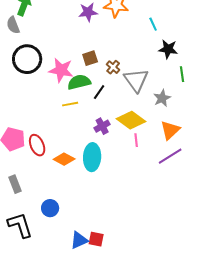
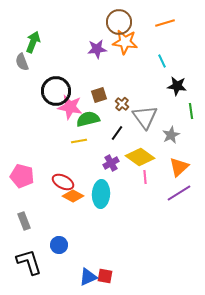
black circle: (27, 59) -> (56, 91), moved
black line: (99, 92) -> (117, 133), moved
red ellipse: (37, 145) -> (63, 182), moved, turned -40

